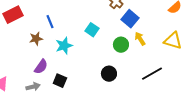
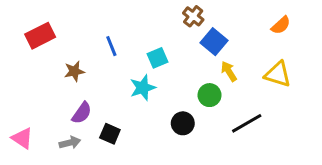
blue line: (50, 22) -> (111, 46), moved
cyan square: (92, 30) -> (158, 58), turned 32
green circle: (121, 45) -> (210, 95), moved
cyan star: (64, 46) -> (143, 88), moved

